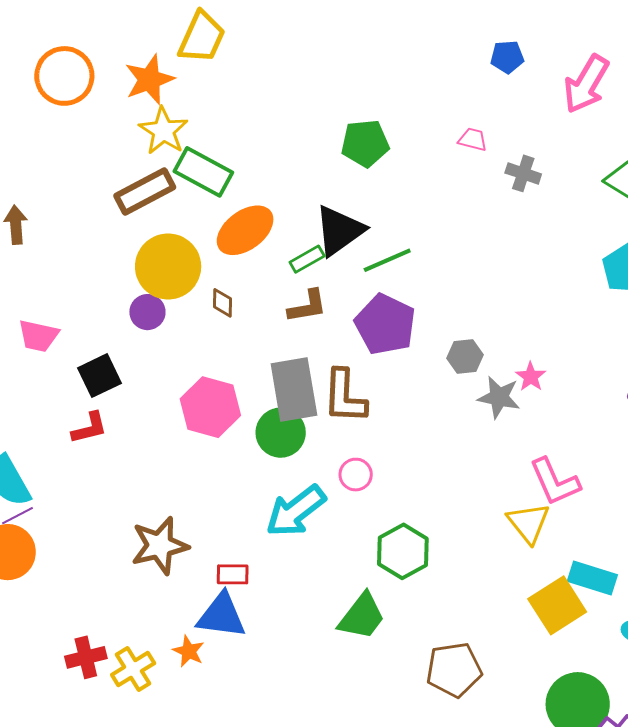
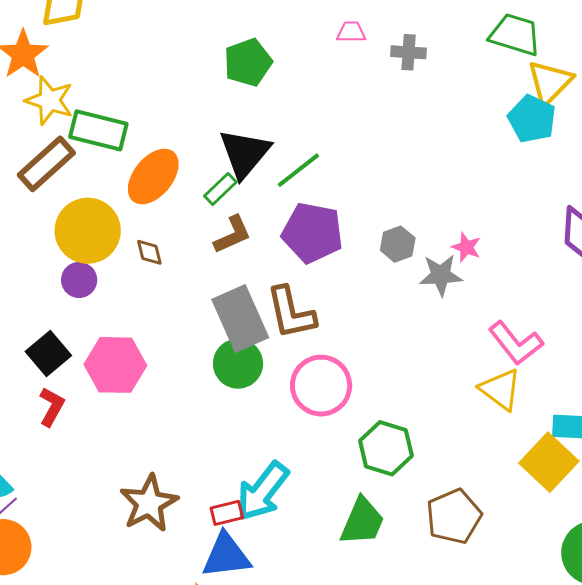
pink hexagon: (210, 407) -> (115, 365), moved
red L-shape: (89, 428) -> (52, 407), turned -33
pink circle: (356, 475) -> (321, 386), size x1.8
cyan arrow: (296, 511) -> (263, 491), moved
brown pentagon: (454, 670) -> (454, 516), moved

